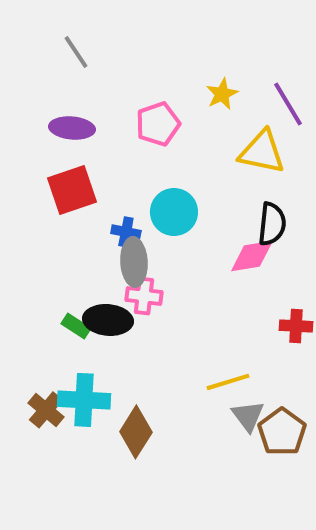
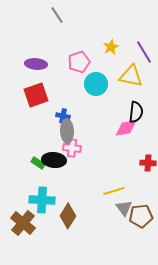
gray line: (76, 52) -> (57, 15), moved
cyan circle: (174, 212) -> (96, 84), moved
brown cross: (46, 410) -> (23, 223), moved, size x1.4
brown pentagon: (282, 432) -> (141, 216), turned 30

